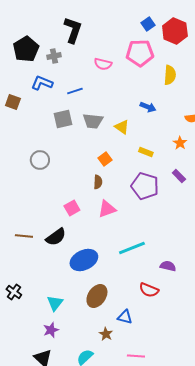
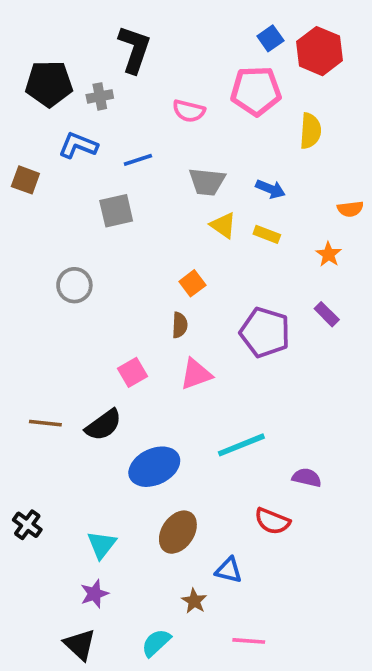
black pentagon: (26, 49) -> (49, 84), turned 30
gray trapezoid: (93, 121) -> (207, 182), moved
yellow rectangle: (146, 152) -> (267, 234), moved

